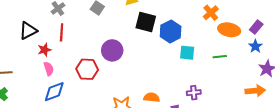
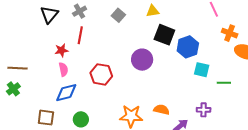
orange cross: (211, 13) -> (230, 33), turned -35
black triangle: (28, 31) -> (49, 15), moved, turned -30
purple circle: (112, 50) -> (142, 60), moved
green line: (220, 57) -> (224, 83), moved

